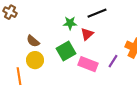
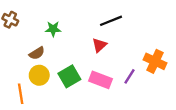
green star: (70, 23) -> (53, 29), moved
brown semicircle: (33, 41) -> (37, 53), turned -72
green square: (66, 51) -> (69, 76), moved

